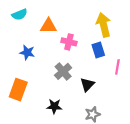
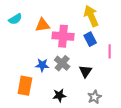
pink cross: (69, 42) -> (63, 36), size x1.5
blue star: (27, 52) -> (42, 65), moved

